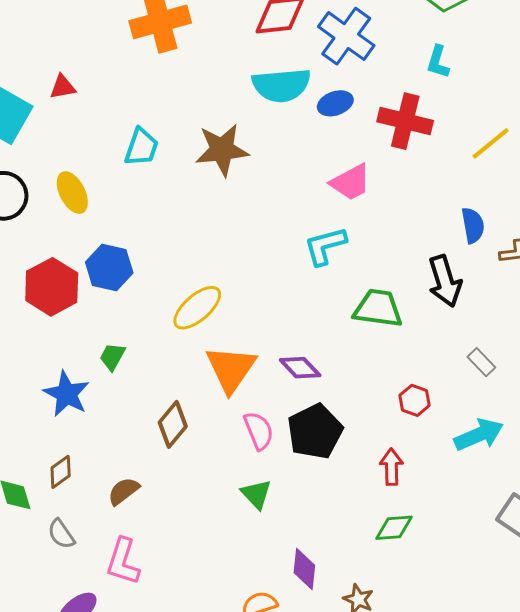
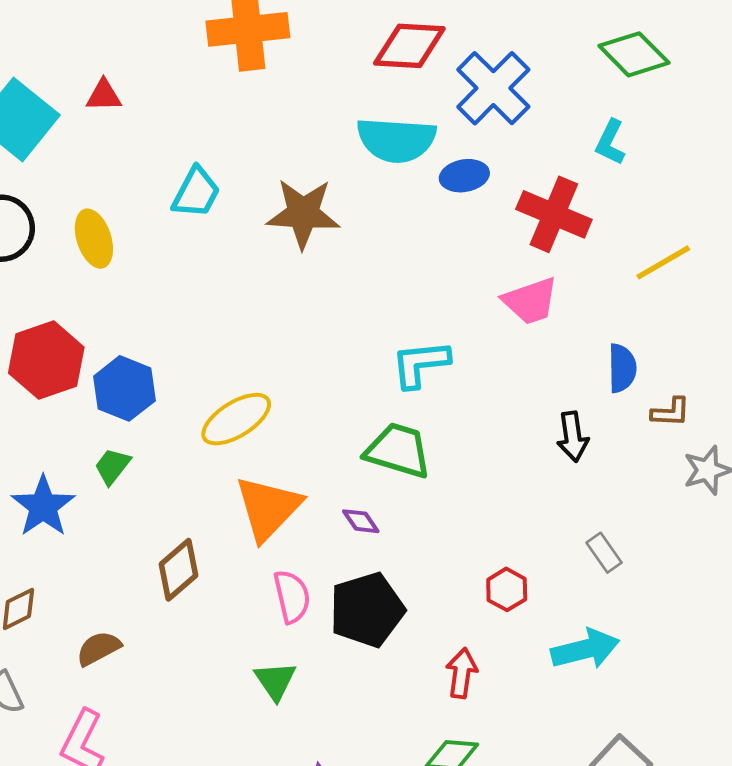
pink trapezoid: (351, 182) -> (530, 301), moved
blue hexagon: (109, 268) -> (124, 388), moved
black arrow: (445, 281) -> (573, 437), size x0.7
green trapezoid: (378, 308) -> (398, 450), moved
purple diamond: (300, 368) -> (361, 521), size x0.7

